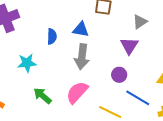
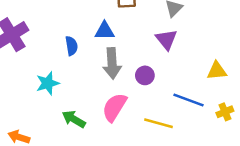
purple circle: (119, 75) -> (145, 75), moved

